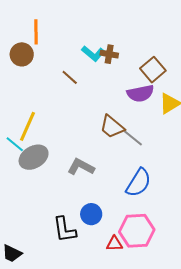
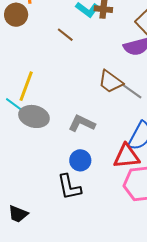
gray ellipse: (34, 157) -> (34, 116), turned 48
blue circle: (91, 214) -> (80, 160), moved
red triangle: (114, 244) -> (126, 156), moved, size x1.6

